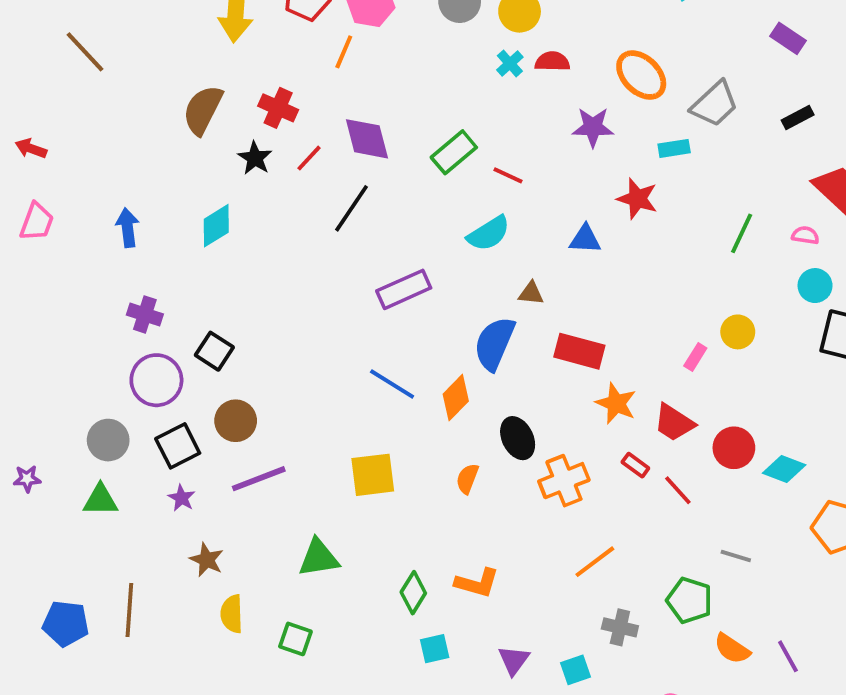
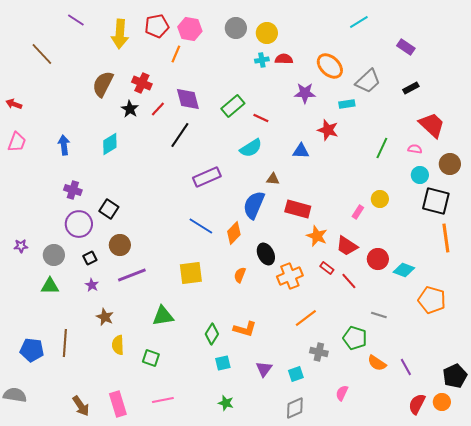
cyan cross: (510, 63) -> (262, 60), turned 32
black square: (178, 446) -> (90, 258), size x0.6
purple star: (27, 479) -> (21, 246), moved

